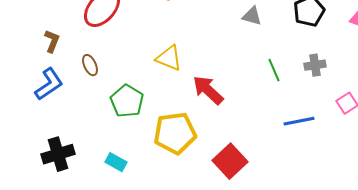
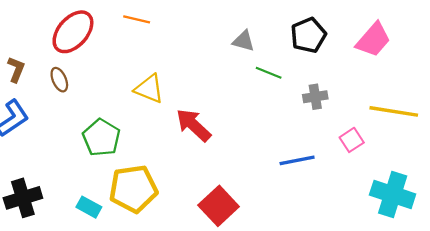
brown ellipse: (90, 65) -> (59, 80), moved
green line: (274, 70) -> (269, 73), moved, turned -45
yellow pentagon: (175, 133) -> (133, 189), moved

